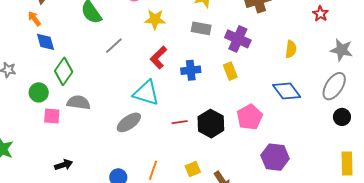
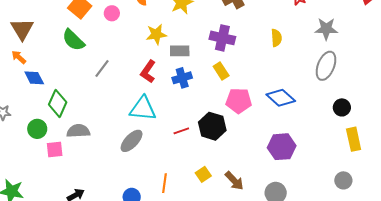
yellow star: (155, 19) -> (156, 34), moved
gray rectangle: (201, 28) -> (180, 51), moved
blue diamond: (287, 91) -> (281, 98), moved
pink pentagon: (250, 117) -> (239, 101), moved, turned -30
black circle: (342, 117) -> (342, 107), moved

